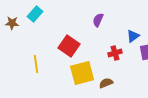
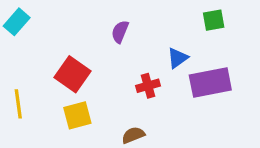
yellow square: (82, 73) -> (77, 115), moved, size x0.7

